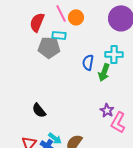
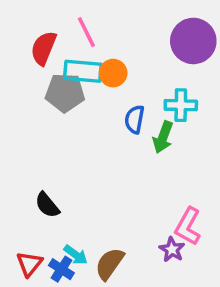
orange circle: (76, 17) -> (113, 73), moved
cyan rectangle: (59, 35) -> (83, 71), size x1.5
purple star: (107, 110) -> (172, 250), moved

